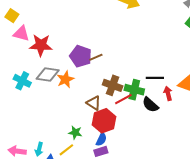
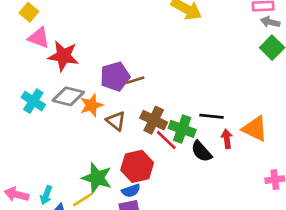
purple pentagon: (81, 56) -> (115, 76), turned 30
red line: (123, 99) -> (166, 140), turned 66
brown triangle: (94, 103) -> (116, 121), moved
green star: (75, 133) -> (97, 178), size x1.6
blue semicircle: (101, 139) -> (131, 191), turned 40

